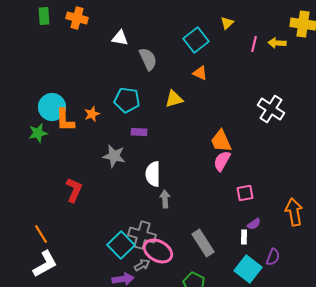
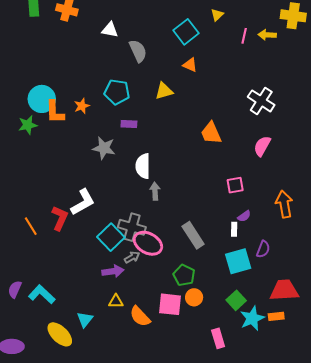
pink semicircle: (222, 161) -> (262, 146), moved
red L-shape: (74, 190) -> (60, 218), moved
white L-shape: (45, 264) -> (83, 202), moved
cyan square: (248, 269) -> (238, 261), turned 36

